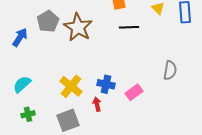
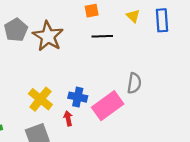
gray semicircle: (170, 70) -> (134, 83), moved
pink rectangle: (134, 92) -> (108, 106), size x1.6

